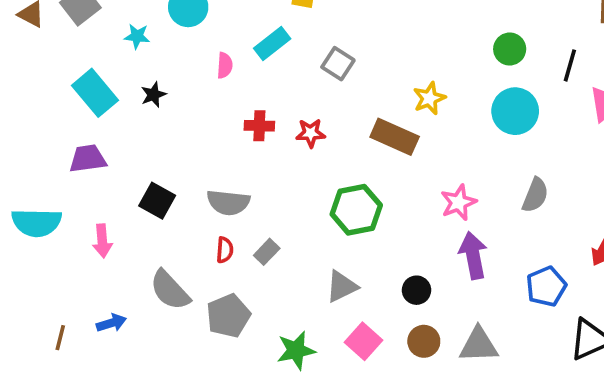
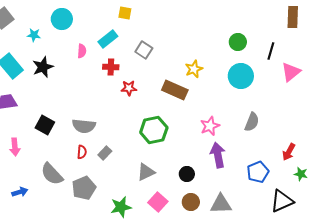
black star: (153, 95) -> (43, 67), size x1.5
red cross: (259, 126) -> (111, 67), moved

